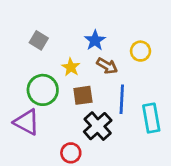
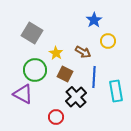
gray square: (39, 40) -> (32, 33), size x1.5
blue star: (95, 40) -> (94, 20), moved
brown square: (83, 95) -> (65, 74), turned 35

